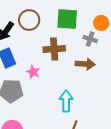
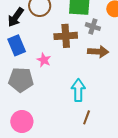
gray cross: (90, 39) -> (93, 27), moved

